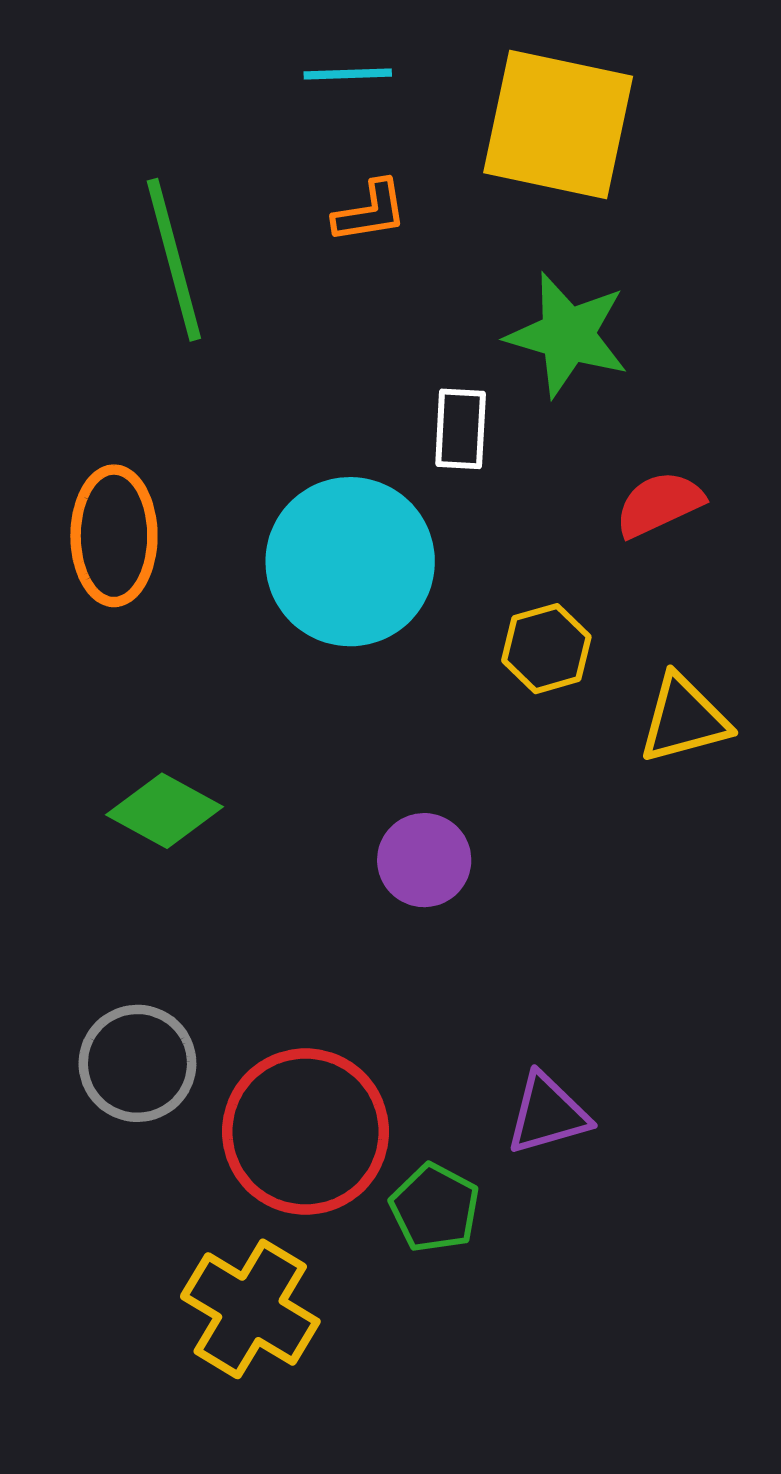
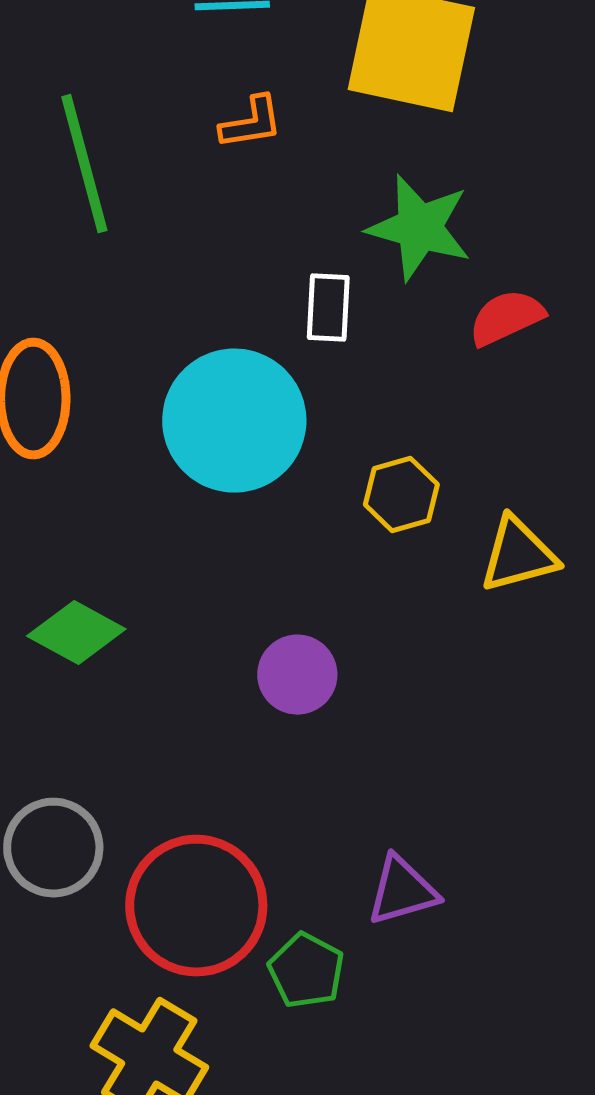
red semicircle: (659, 504) -> (506, 318), moved

